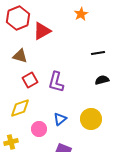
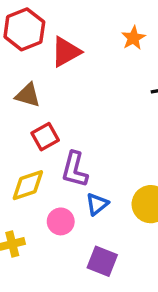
orange star: (81, 14) -> (133, 38), moved
purple L-shape: (56, 82) -> (75, 170), moved

